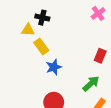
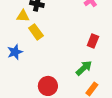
blue star: (54, 67) -> (15, 52), moved

